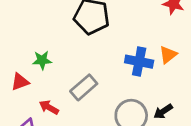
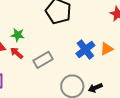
blue cross: (139, 62) -> (85, 50), turned 30
red arrow: (49, 107) -> (17, 53), moved

